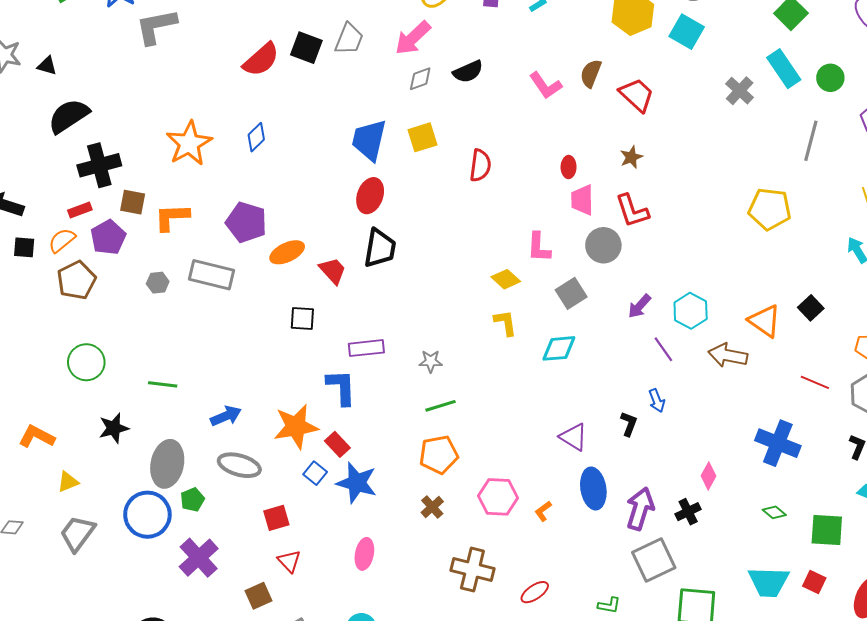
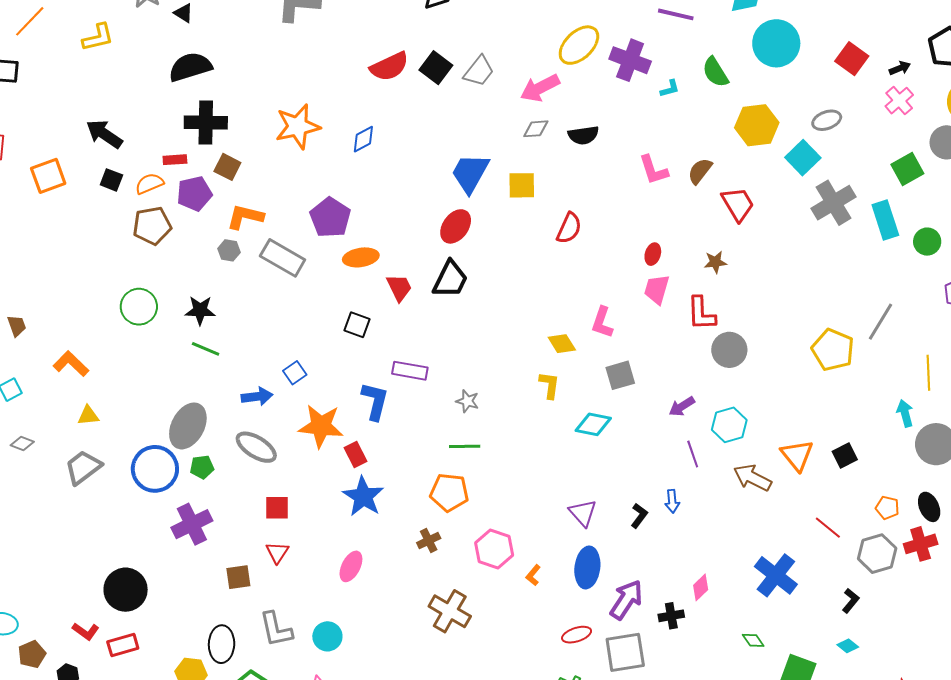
gray cross: (740, 91) -> (833, 203), moved, size x1.5
gray line: (811, 141) -> (881, 322), moved
orange L-shape: (172, 217) -> (245, 217), moved
gray circle: (603, 245) -> (729, 350), moved
black star: (114, 428) -> (200, 310), moved
blue square: (315, 473) -> (295, 373), moved
orange L-shape: (543, 511) -> (533, 575), turned -30
red ellipse: (535, 592) -> (577, 635), moved

